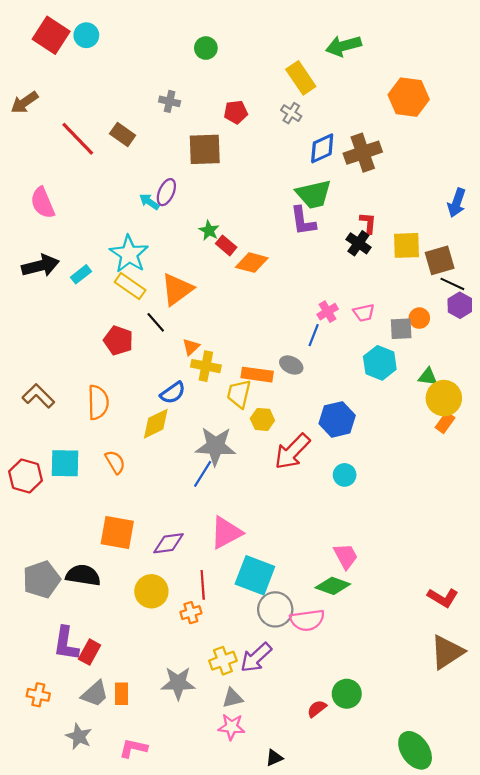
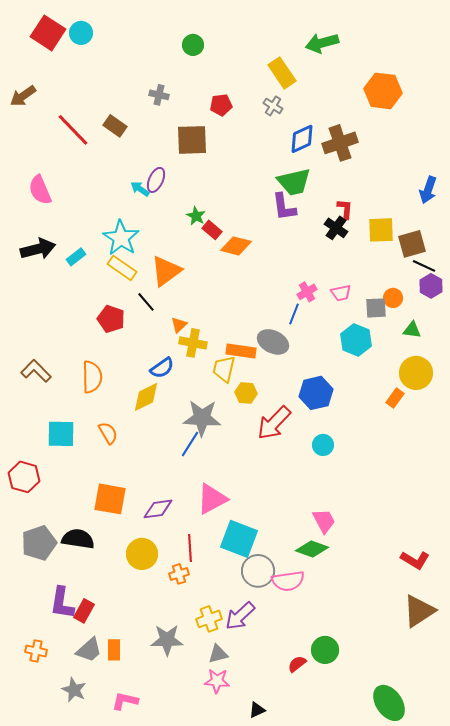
gray ellipse: (291, 365) -> (273, 342), size x1.4
green triangle: (428, 377) -> (412, 330), moved
orange rectangle: (445, 423) -> (395, 398), moved
red hexagon: (25, 476) -> (24, 477), moved

